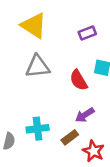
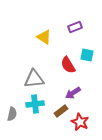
yellow triangle: (34, 26) -> (44, 37), moved, size x0.7
gray triangle: (38, 67) -> (34, 79), moved

